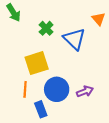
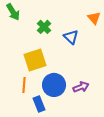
blue triangle: (74, 39) -> (71, 37), size x0.7

